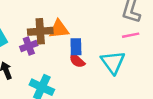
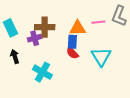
orange triangle: (59, 29) -> (78, 28), moved
pink line: (131, 35) -> (98, 22), moved

